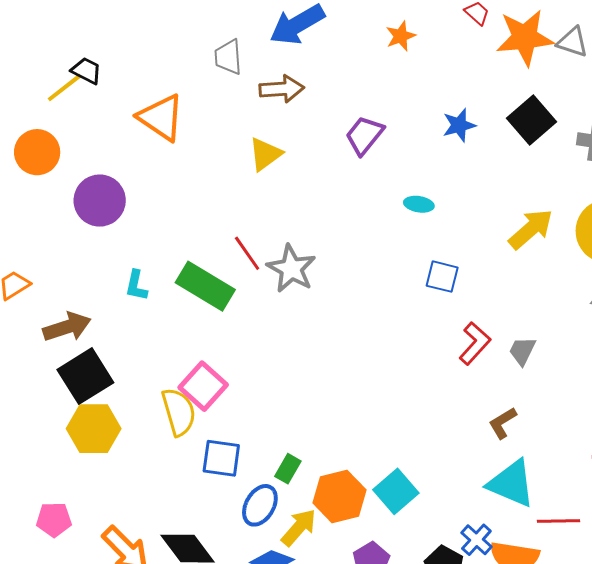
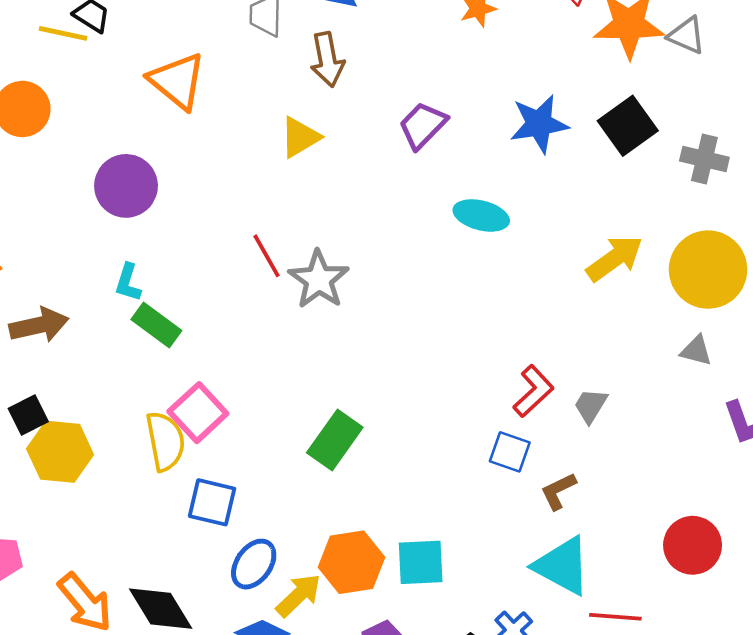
yellow line: (65, 88) -> (63, 33), turned 45
brown arrow: (282, 89) -> (327, 60), turned 78
blue star: (459, 125) -> (539, 124), size x1.4
purple circle: (100, 201) -> (126, 186), moved
cyan ellipse: (419, 204) -> (481, 215), size x1.5
blue square: (442, 277) -> (510, 452), moved
green rectangle: (205, 286) -> (156, 325), moved, size x0.7
black square: (85, 376) -> (28, 415), moved, size x0.6
green rectangle: (288, 469) -> (335, 440), moved, size x1.6
cyan square: (396, 491) -> (421, 562), turned 33

